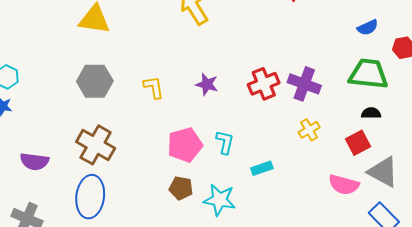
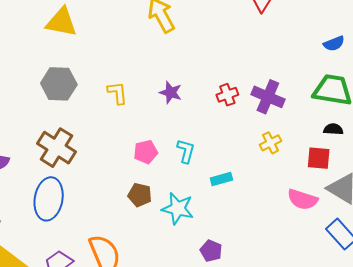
red cross: (264, 84) -> (227, 95), size x0.7
red square: (358, 143) -> (319, 158), turned 30
pink pentagon: (185, 145) -> (146, 152), size x0.7

